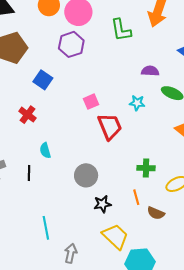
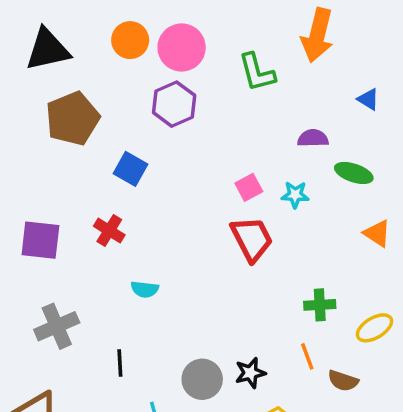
pink square: (91, 102) -> (249, 187), moved
cyan semicircle: (45, 150) -> (145, 289), turned -63
black line: (29, 173) -> (120, 363), moved
gray circle: (86, 175) -> (202, 379), moved

